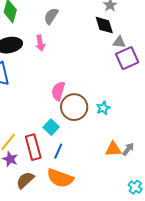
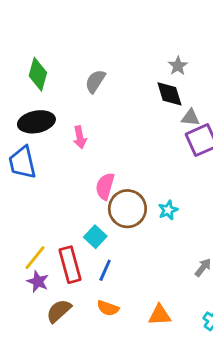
pink arrow: (40, 43) -> (80, 137), moved
orange triangle: (113, 149) -> (160, 315), moved
orange semicircle: (60, 178) -> (108, 308), size x0.6

